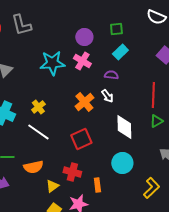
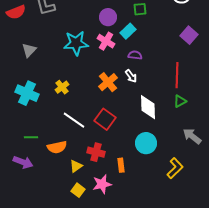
cyan rectangle: (120, 52) -> (128, 31), moved
white line: (38, 132) -> (74, 120), moved
red square: (81, 139) -> (105, 119), turned -30

